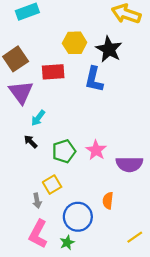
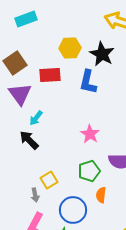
black arrow: (31, 142) -> (29, 140), size x1.5
pink star: (96, 150) -> (90, 134), moved
green pentagon: (64, 151) -> (89, 171), moved

